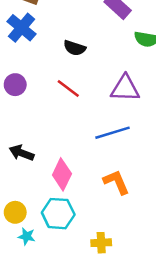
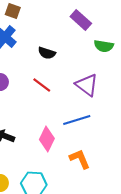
purple triangle: (125, 88) -> (87, 85), turned 35
pink diamond: (62, 174) -> (47, 139), moved

